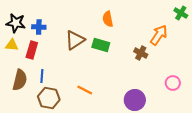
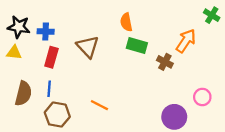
brown triangle: (75, 40) -> (88, 47), turned -40
green rectangle: (101, 45) -> (137, 46), moved
red rectangle: (32, 50) -> (51, 57), moved
purple circle: (135, 100) -> (174, 117), moved

